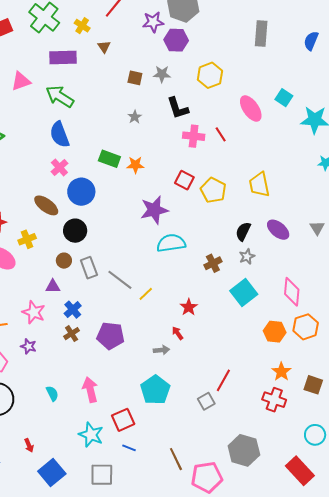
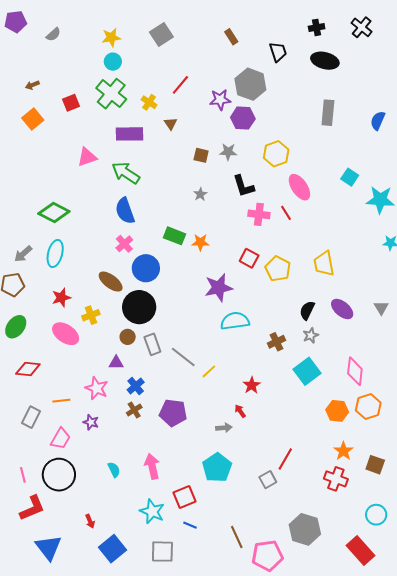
pink ellipse: (251, 108) -> (299, 187), moved
black circle: (75, 231) -> (139, 307), size x1.4

